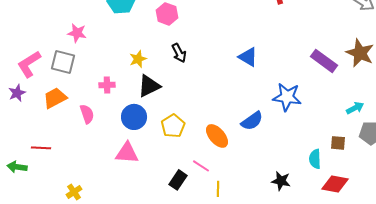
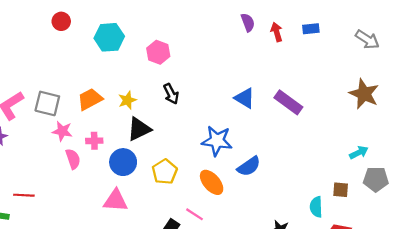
pink star: (77, 33) -> (62, 131), moved
purple rectangle: (324, 61) -> (288, 102), moved
pink cross: (107, 85) -> (94, 141), moved
blue star: (287, 97) -> (217, 141), moved
orange trapezoid: (55, 98) -> (90, 99), moved

